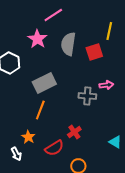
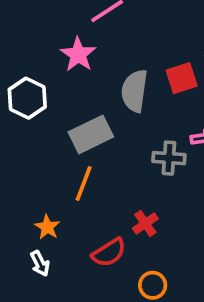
gray semicircle: (68, 44) -> (134, 91), moved
orange star: (28, 137) -> (47, 227), moved

